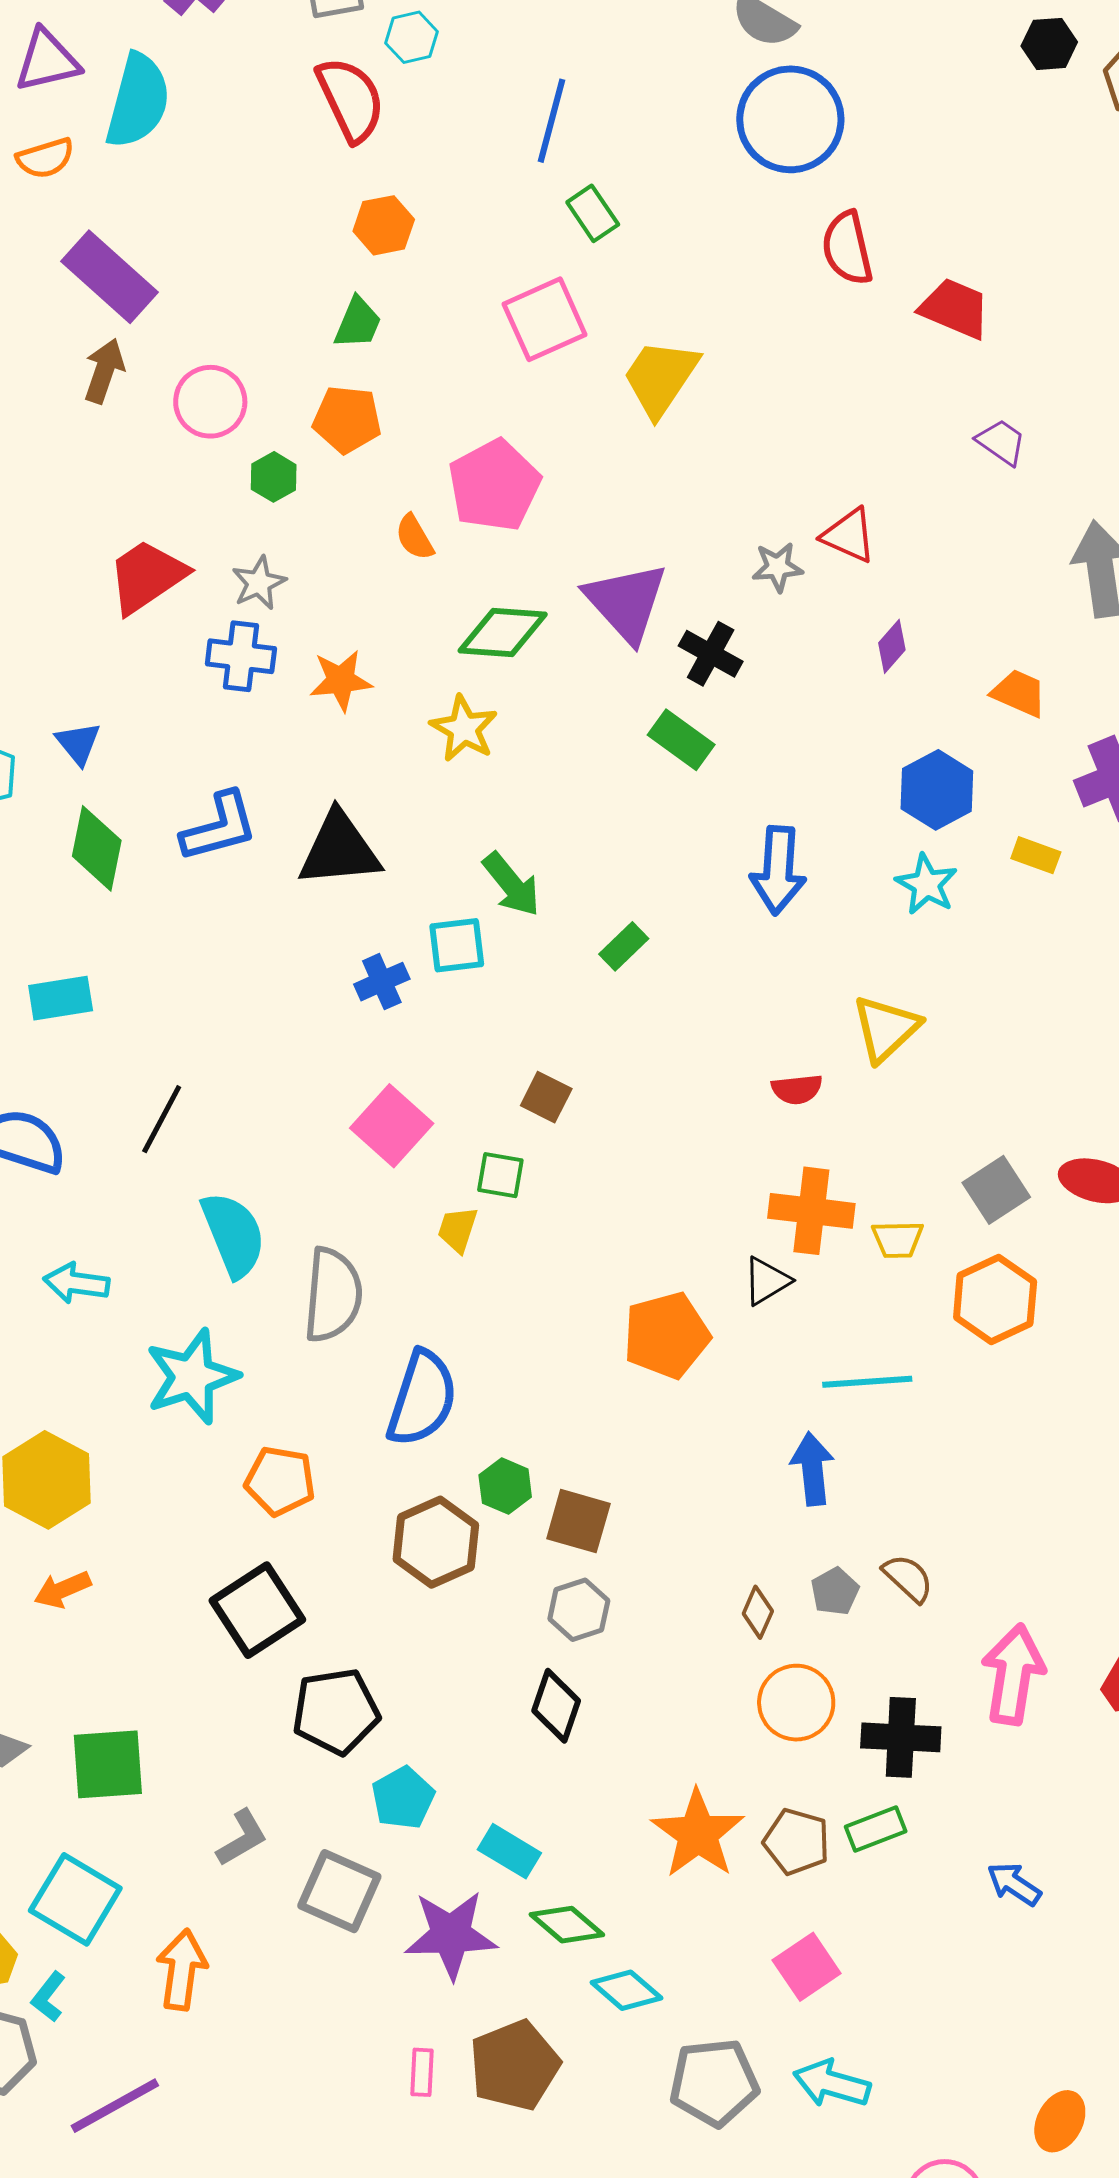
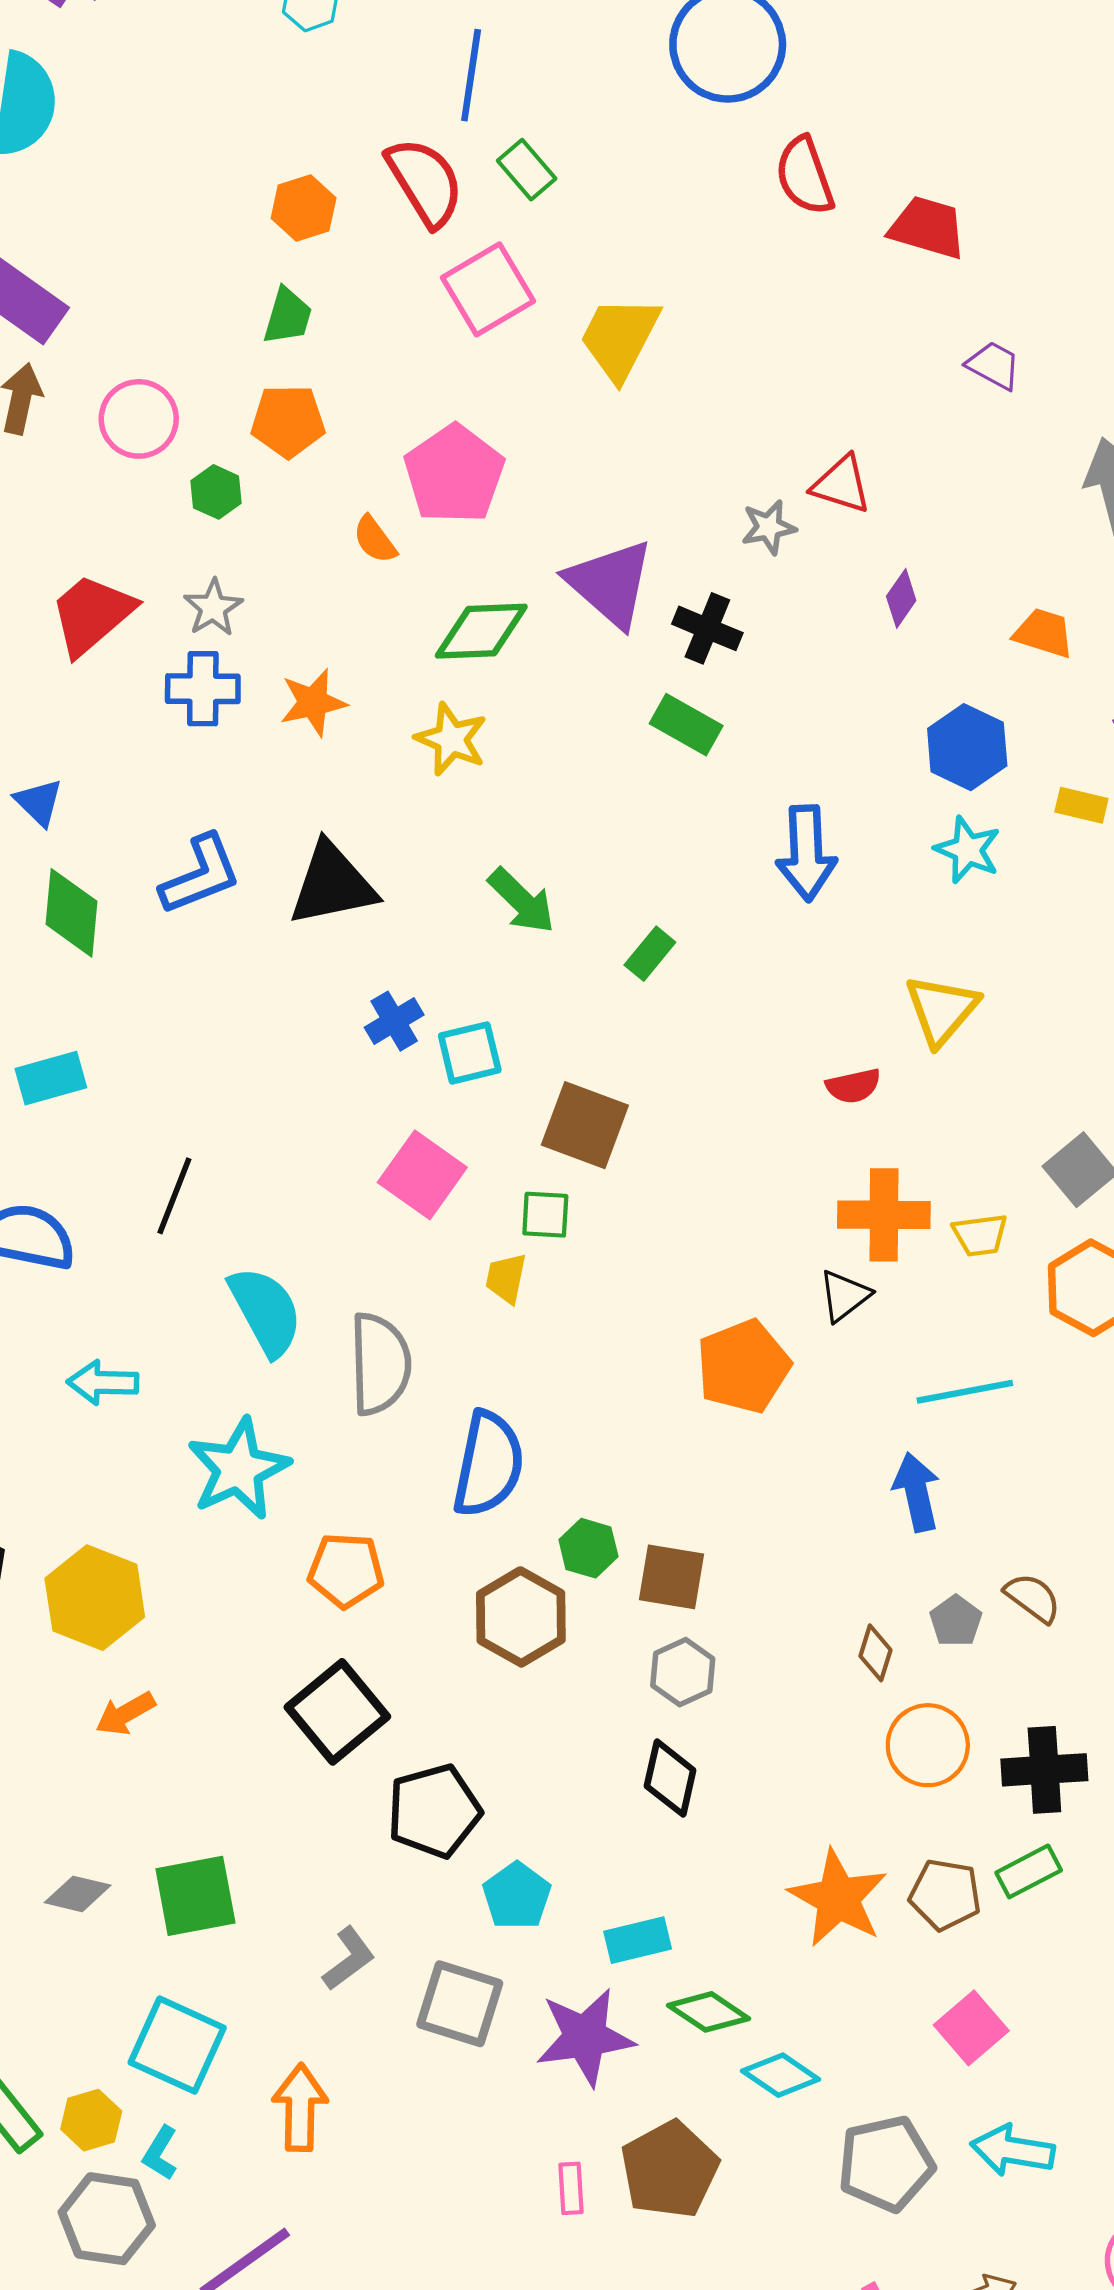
red semicircle: (351, 99) -> (425, 182), moved
cyan square: (457, 945) -> (470, 1053), moved
brown square: (546, 1097) -> (585, 1125), size x1.6
cyan rectangle: (509, 1851) -> (638, 1940), turned -38

